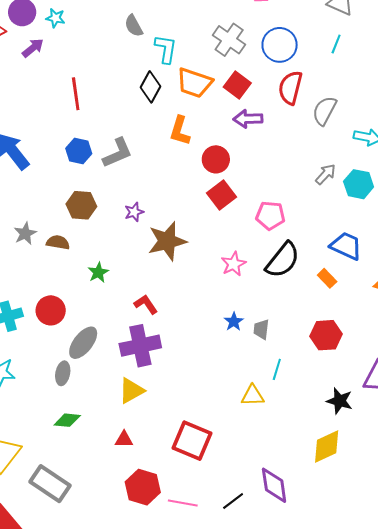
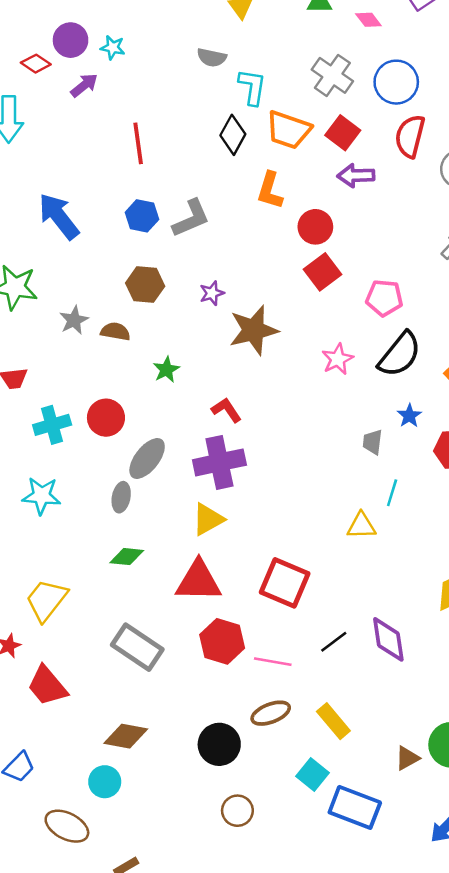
gray semicircle: (134, 26) -> (212, 57), turned -50
blue star: (234, 322) -> (409, 416), moved
red triangle: (124, 439) -> (198, 581), size x2.0
gray rectangle: (50, 484) -> (137, 647), moved
black line: (233, 501) -> (334, 642), moved

